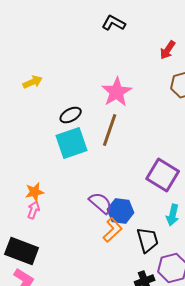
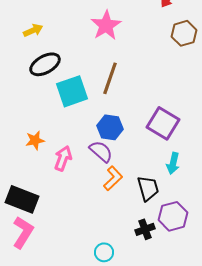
pink star: (117, 92) -> (106, 25), moved
black ellipse: (71, 115) -> (45, 64), moved, size x1.4
pink arrow: (34, 210) -> (63, 158), moved, size x1.4
blue hexagon: (121, 211) -> (110, 127), moved

